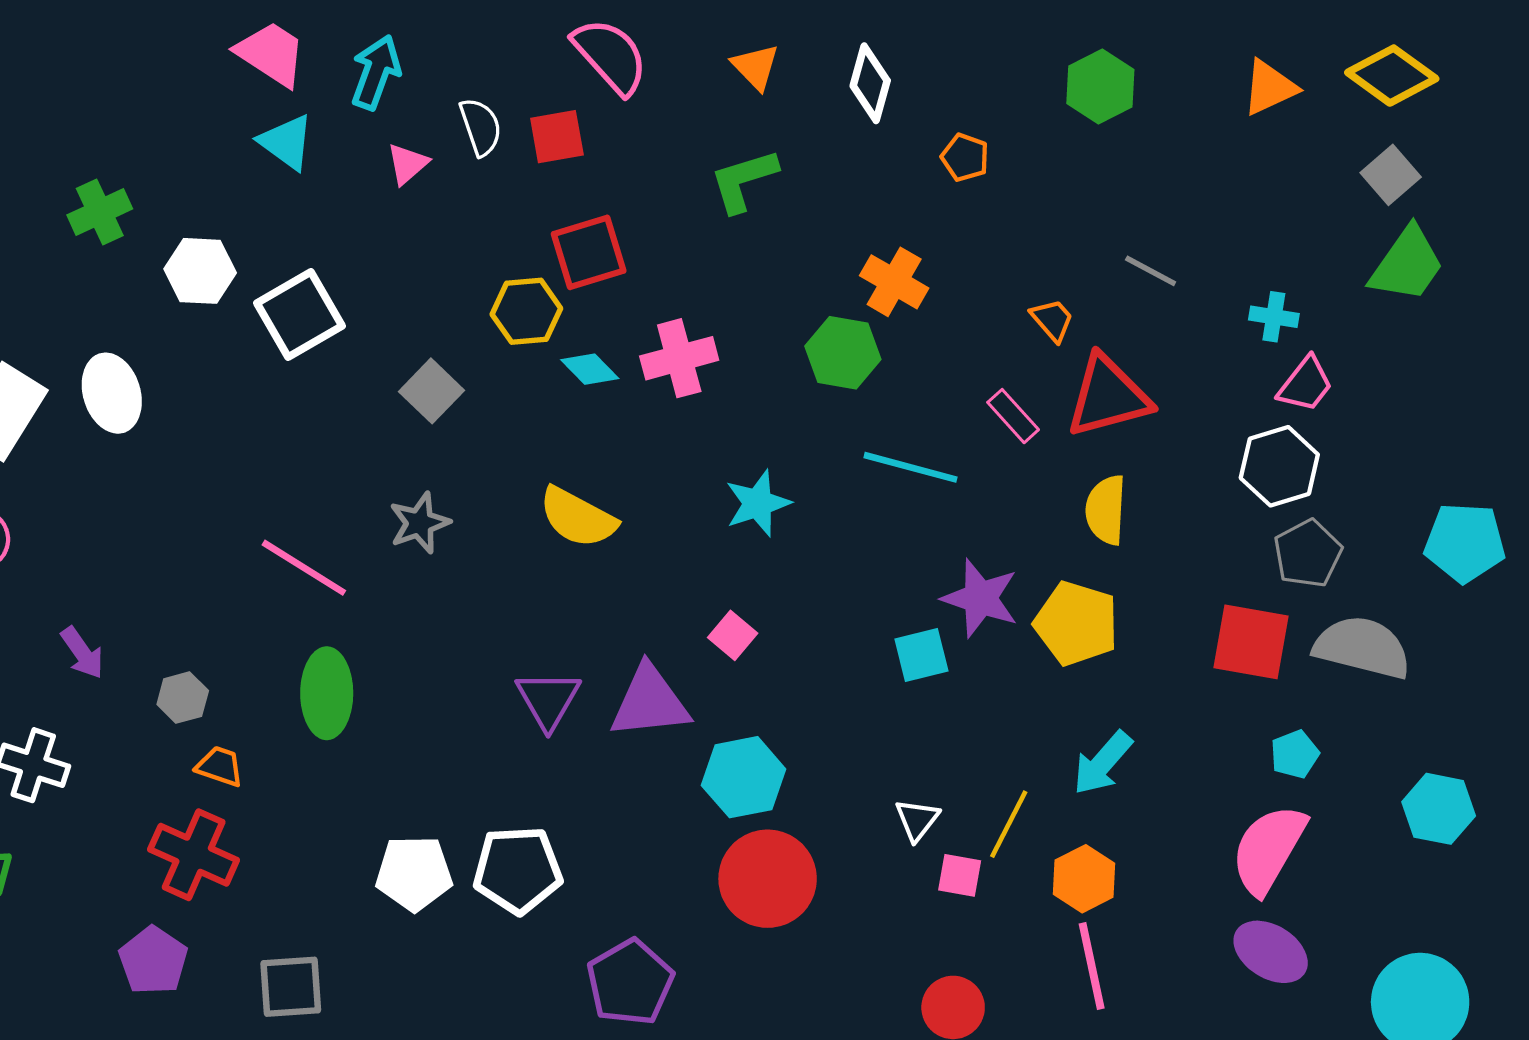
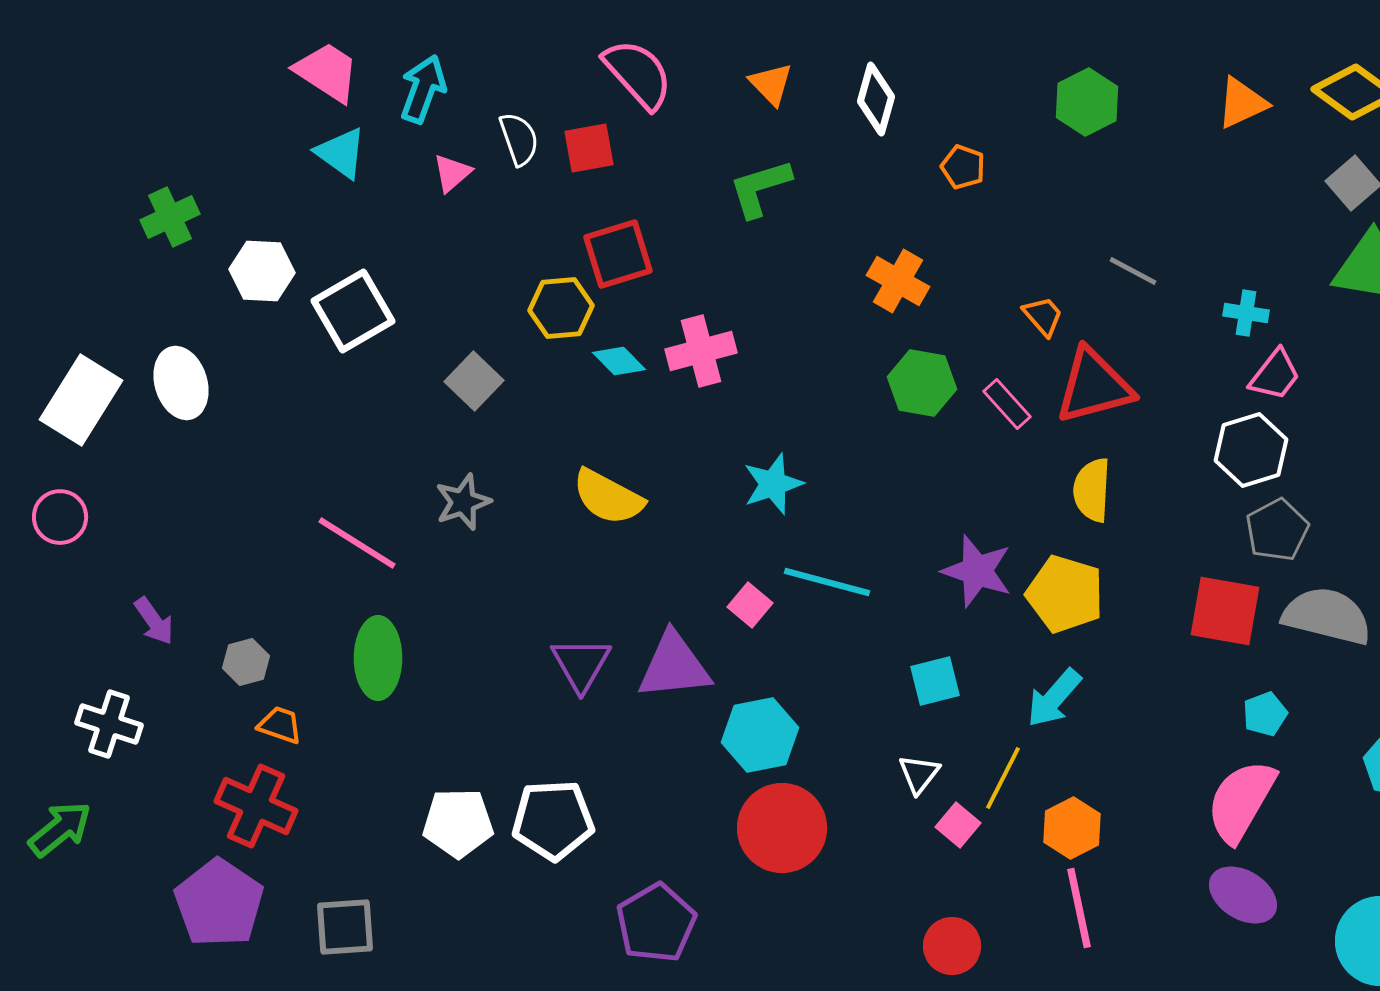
green hexagon: (843, 353) -> (922, 383), moved
cyan line: (911, 467) -> (827, 582), moved
cyan square: (921, 655) -> (935, 681), moved
cyan arrow: (1103, 763) -> (1054, 698), moved
pink square: (960, 875) -> (958, 825), turned 30
purple pentagon: (153, 961) -> (219, 903), size x1.4

